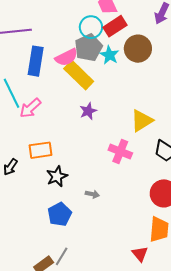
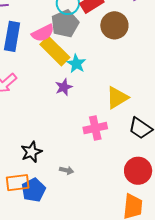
cyan star: (109, 55) -> (76, 64), moved
orange rectangle: (41, 150) -> (18, 183), moved
pink cross: (120, 151) -> (95, 128), turned -35

